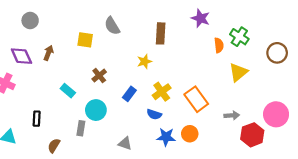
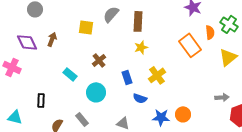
gray semicircle: (112, 26) -> (111, 14), turned 72
brown rectangle: (161, 33) -> (138, 21), moved
blue rectangle: (129, 94) -> (127, 77), turned -56
orange rectangle: (196, 99) -> (190, 45), moved
blue semicircle: (154, 114) -> (140, 98), moved
gray rectangle: (81, 128) -> (82, 119), moved, turned -48

